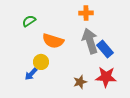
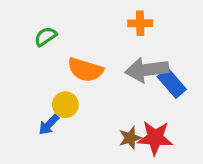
gray arrow: (90, 41) -> (147, 70), turned -80
red star: (106, 77) -> (155, 138), moved

